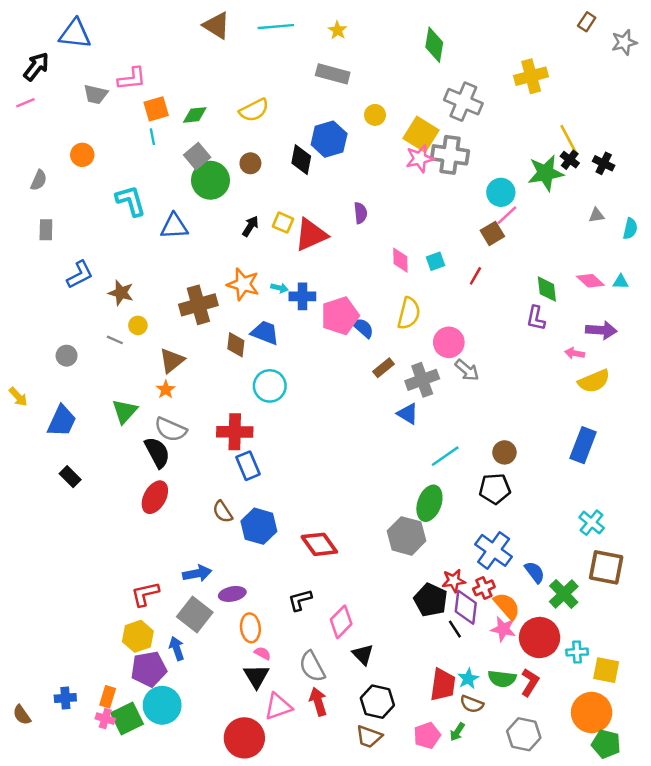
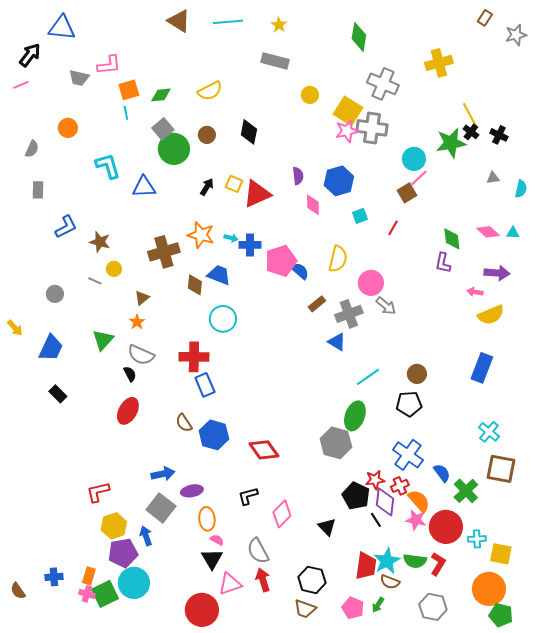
blue hexagon: (329, 139) -> (339, 181), moved
pink diamond: (400, 260) -> (313, 205), moved
brown triangle: (172, 360) -> (142, 298), size x0.7
black semicircle: (157, 452) -> (130, 374), size x0.6
red L-shape: (145, 594) -> (98, 492), moved
black triangle: (363, 654) -> (327, 527), moved
cyan star: (468, 679) -> (387, 561), size x1.5
pink pentagon: (427, 735) -> (353, 608), turned -30

